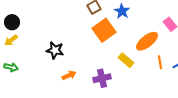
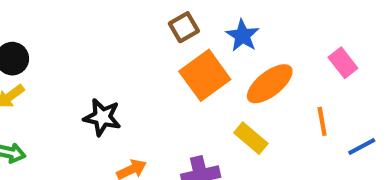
orange ellipse: (147, 41) -> (270, 84), moved
orange line: (160, 62) -> (322, 121), moved

